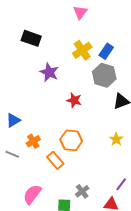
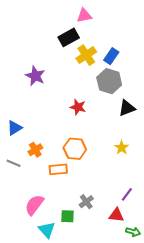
pink triangle: (80, 12) -> (84, 16), turned 42
black rectangle: (31, 38) -> (69, 37), moved, turned -48
purple star: (49, 72) -> (35, 76), moved
orange rectangle: (55, 160) -> (58, 169), turned -54

